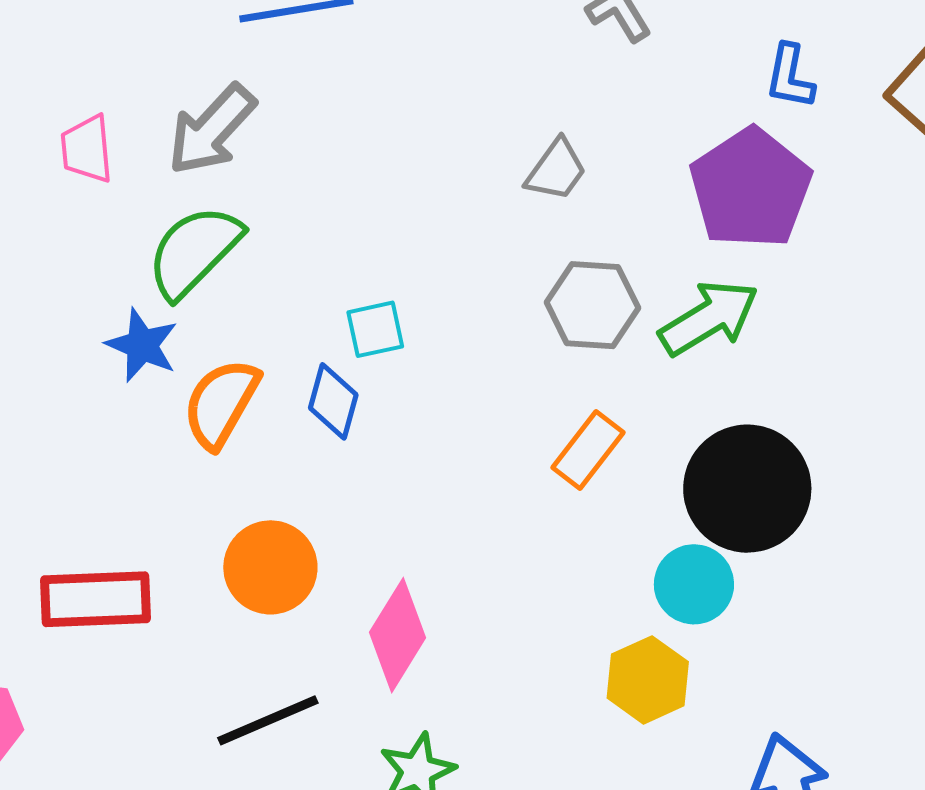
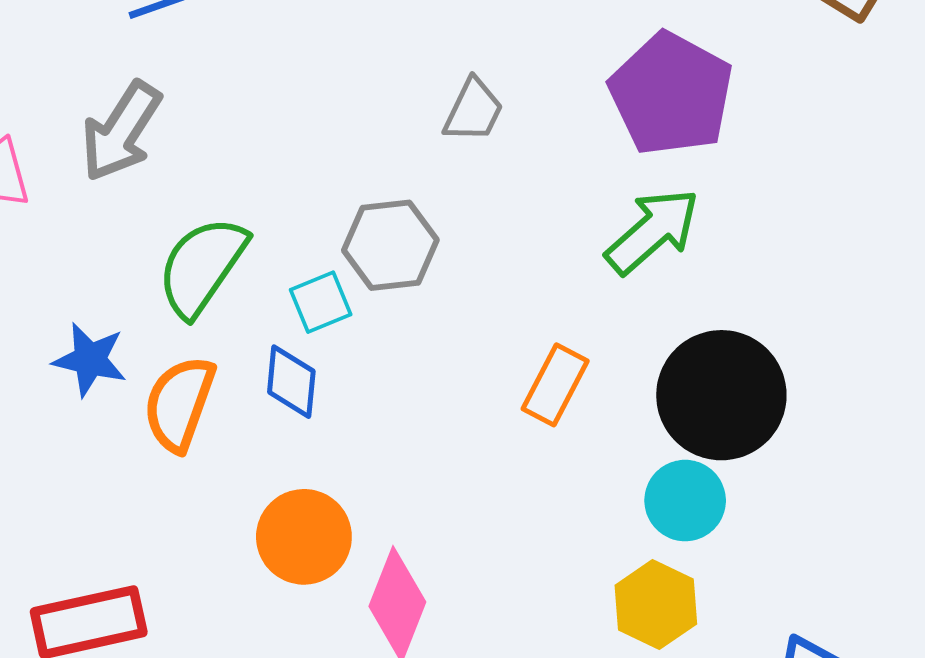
green semicircle: (194, 251) -> (202, 266), moved
gray hexagon: (592, 305) -> (390, 245), moved
orange circle: (270, 567) -> (304, 537), moved

